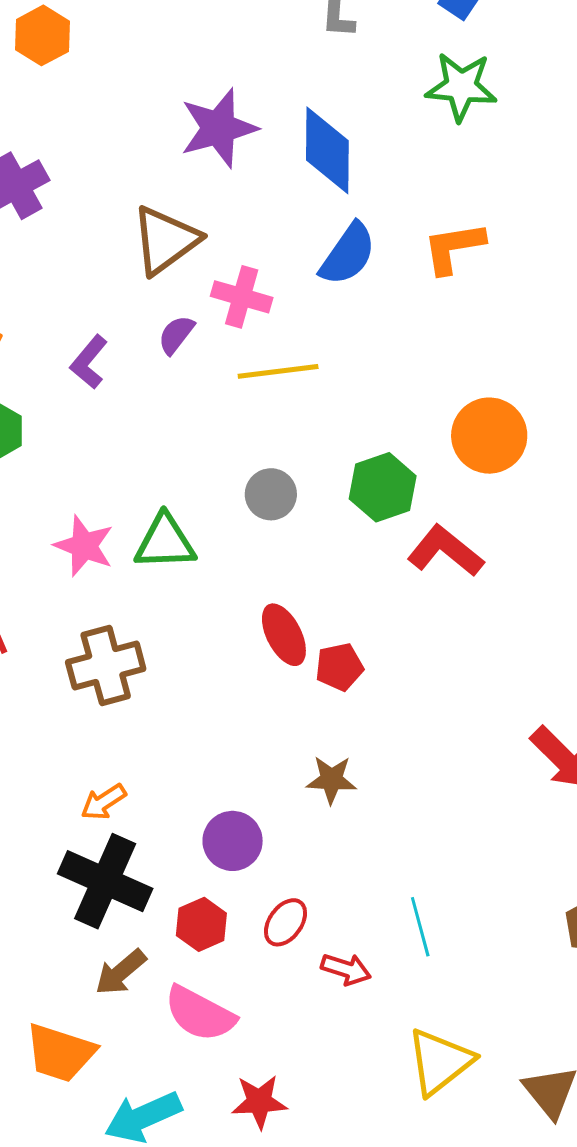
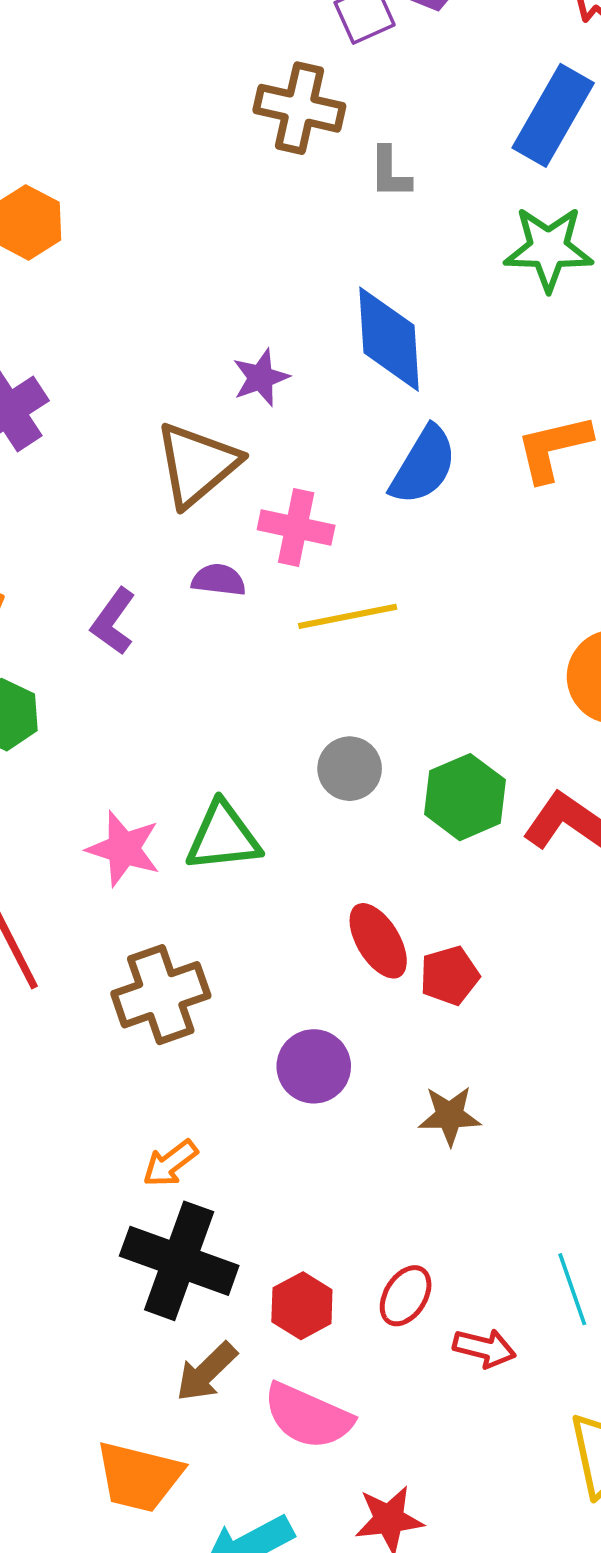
purple star: (219, 128) -> (261, 378), moved, size x0.6
purple semicircle: (176, 335) -> (219, 580), turned 63
green hexagon: (383, 487) -> (465, 797), moved
purple circle: (233, 841) -> (314, 1066), moved

